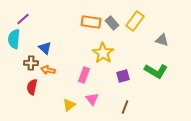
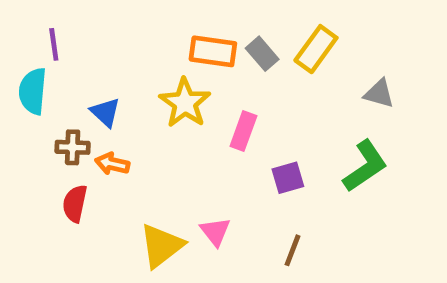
purple line: (23, 19) -> (54, 44), turned -56
yellow star: (103, 53) -> (185, 103), moved
green L-shape: (156, 71) -> (365, 166), turned -65
pink rectangle: (84, 75) -> (243, 131), moved
yellow triangle: (69, 105) -> (161, 246), size x1.5

